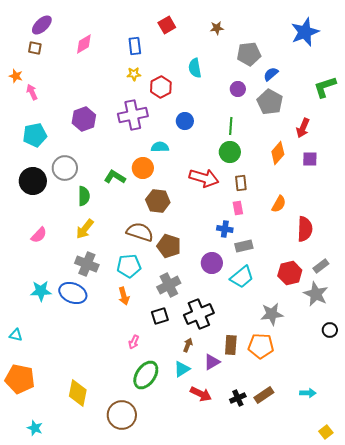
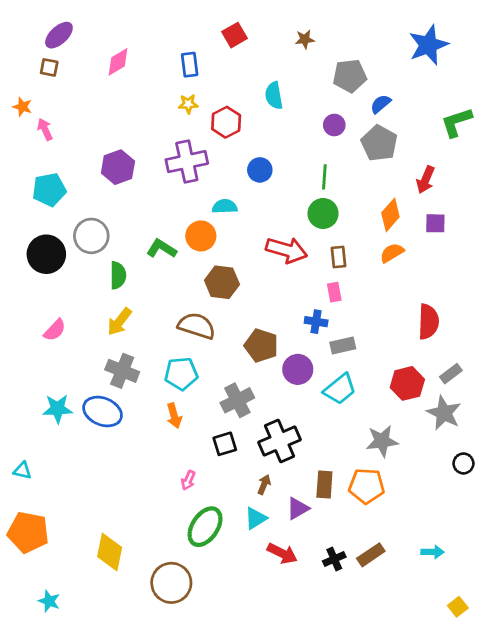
orange semicircle: (279, 204) -> (392, 253), moved, turned -150
brown pentagon: (169, 246) -> (261, 346), moved

